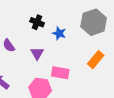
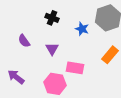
blue star: (59, 33) -> (82, 29), moved

